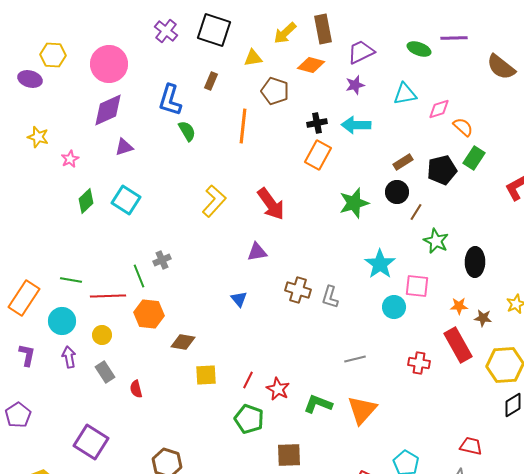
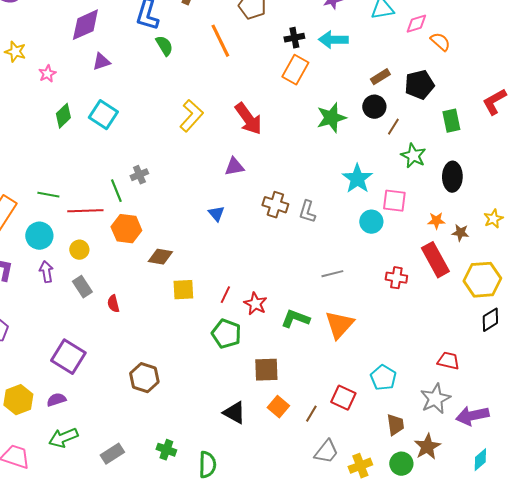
orange line: (243, 126) -> (220, 41), turned -32
green rectangle: (474, 158) -> (451, 121), moved, turned -45

